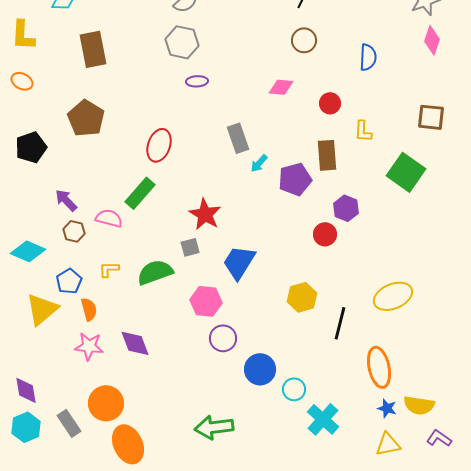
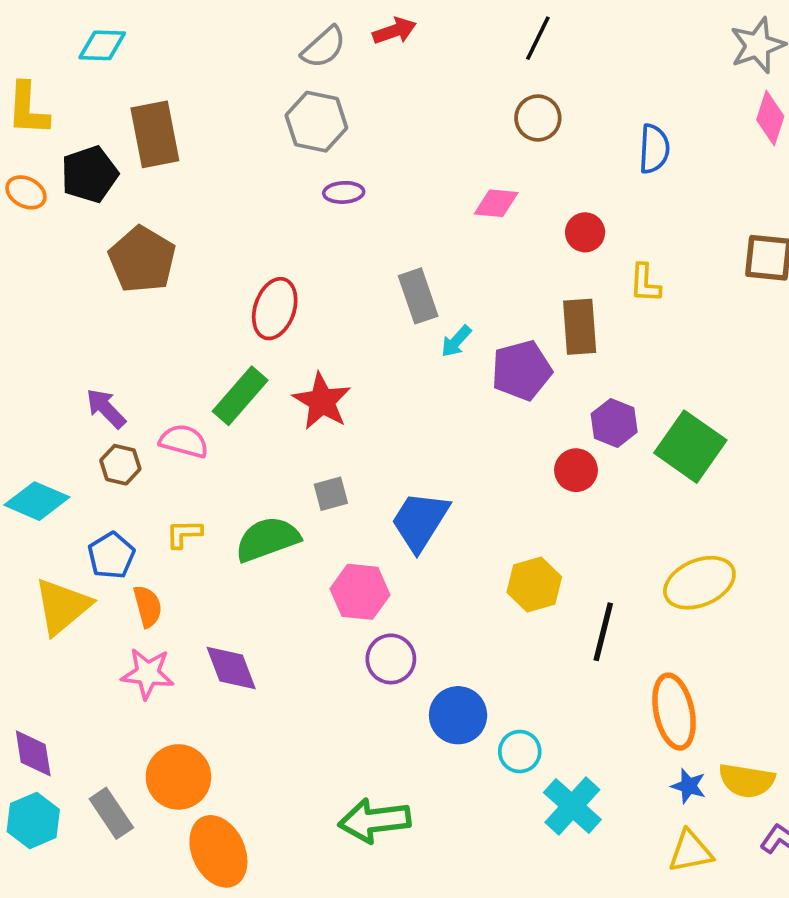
black pentagon: (31, 147) -> (90, 174), moved
green square: (406, 172) -> (690, 447), moved
red star: (205, 214) -> (322, 401), moved

